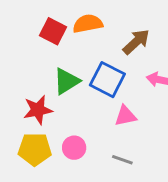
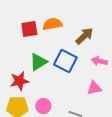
red square: (53, 31) -> (29, 29), turned -36
pink triangle: (126, 116) -> (94, 88), moved

